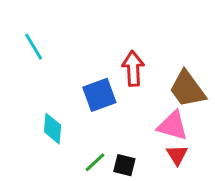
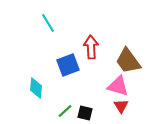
cyan line: (34, 47) -> (48, 23), moved

